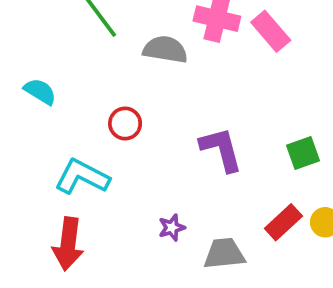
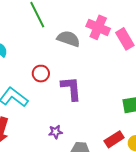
purple L-shape: (221, 149) -> (71, 88), moved

